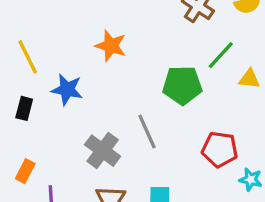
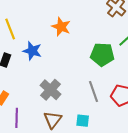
gray line: (147, 132) -> (93, 92), moved

